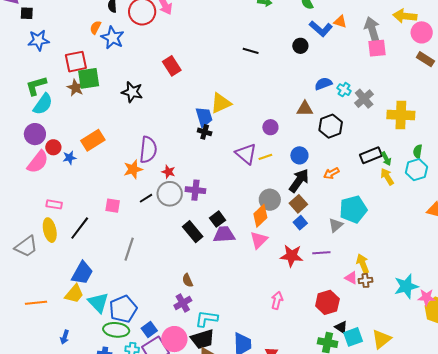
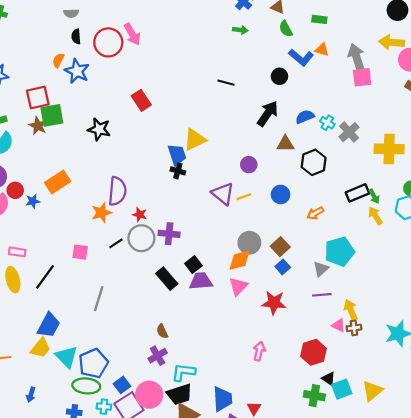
black arrow: (299, 181) -> (268, 114), moved
orange diamond: (260, 216) -> (240, 260), turned 30
purple line: (321, 253) -> (322, 295), moved

